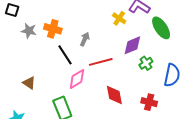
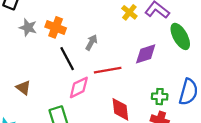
yellow cross: (119, 18) -> (129, 12), moved
green cross: (146, 63) -> (160, 97), moved, turned 32

